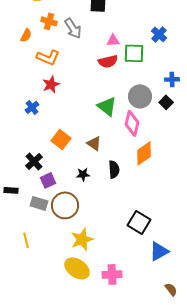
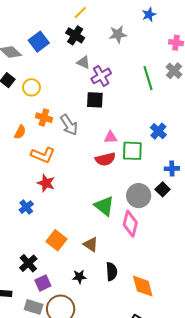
blue cross: (172, 79) -> (172, 169), moved
red star: (51, 84) -> (46, 183), turned -30
black square: (166, 102) -> (163, 189), moved
orange diamond: (144, 153) -> (143, 286), moved, turned -70

